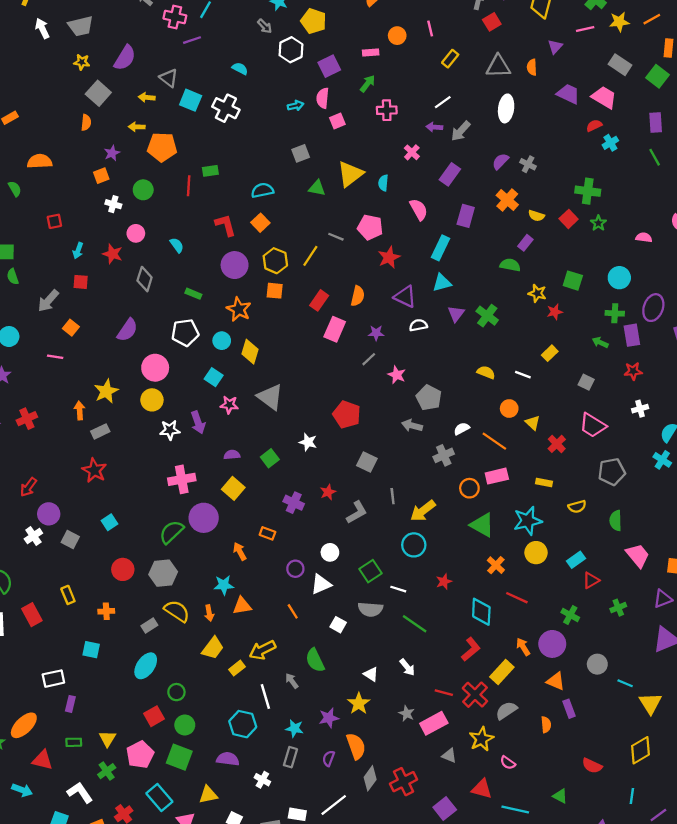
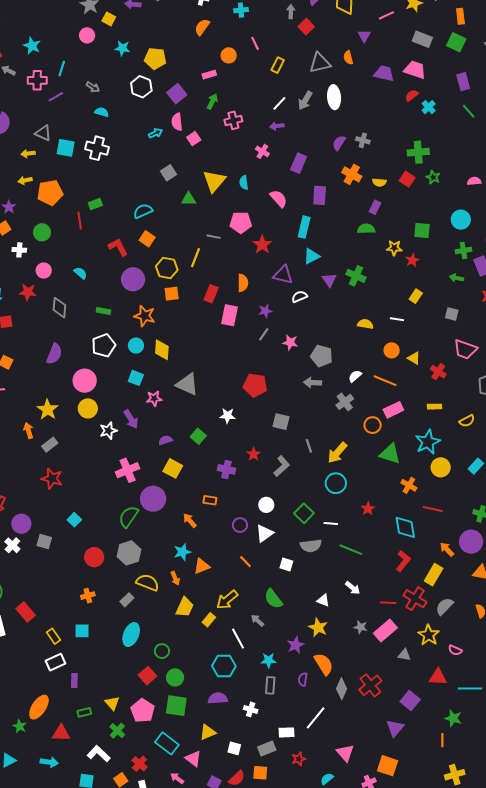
gray arrow: (265, 26) -> (93, 87), moved
gray arrow: (461, 131) -> (305, 100), moved
yellow rectangle: (68, 595) -> (53, 636), moved

